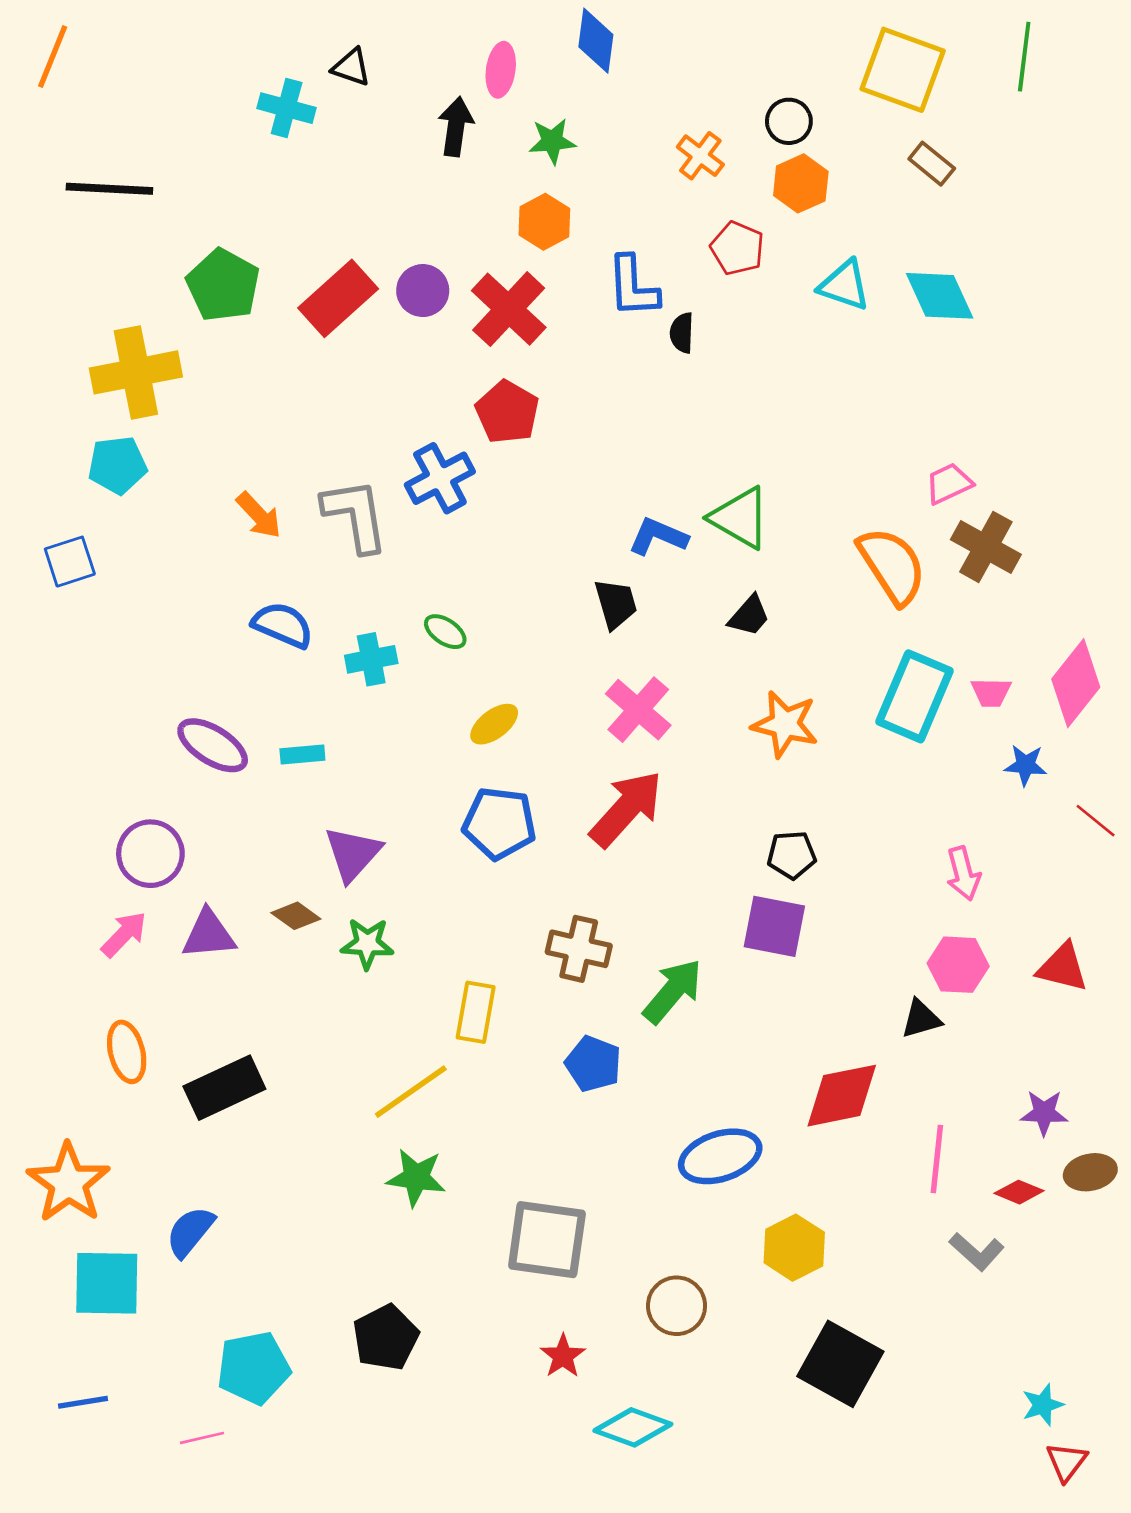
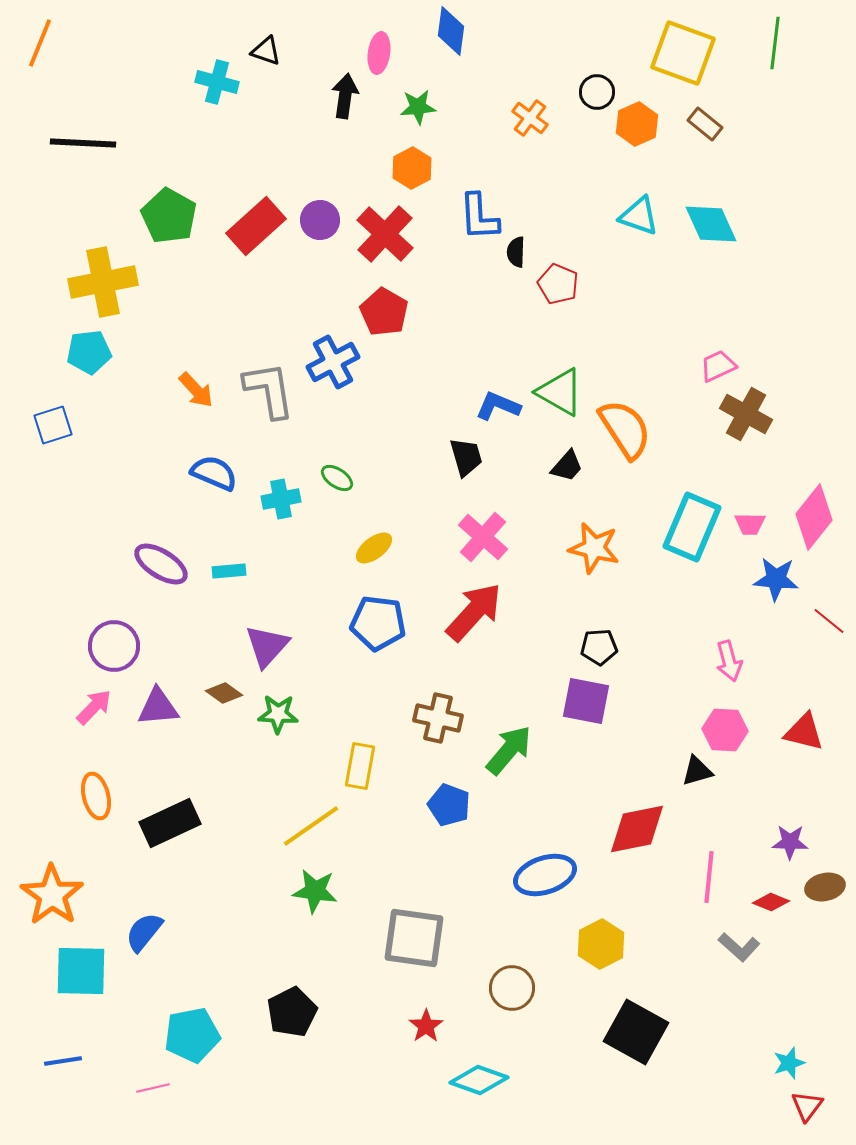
orange hexagon: (801, 183) -> (637, 124), moved
red pentagon: (737, 248) -> (558, 284), moved
orange semicircle: (892, 565) -> (625, 429), moved
blue star: (1026, 765) -> (776, 579), size x1.4

